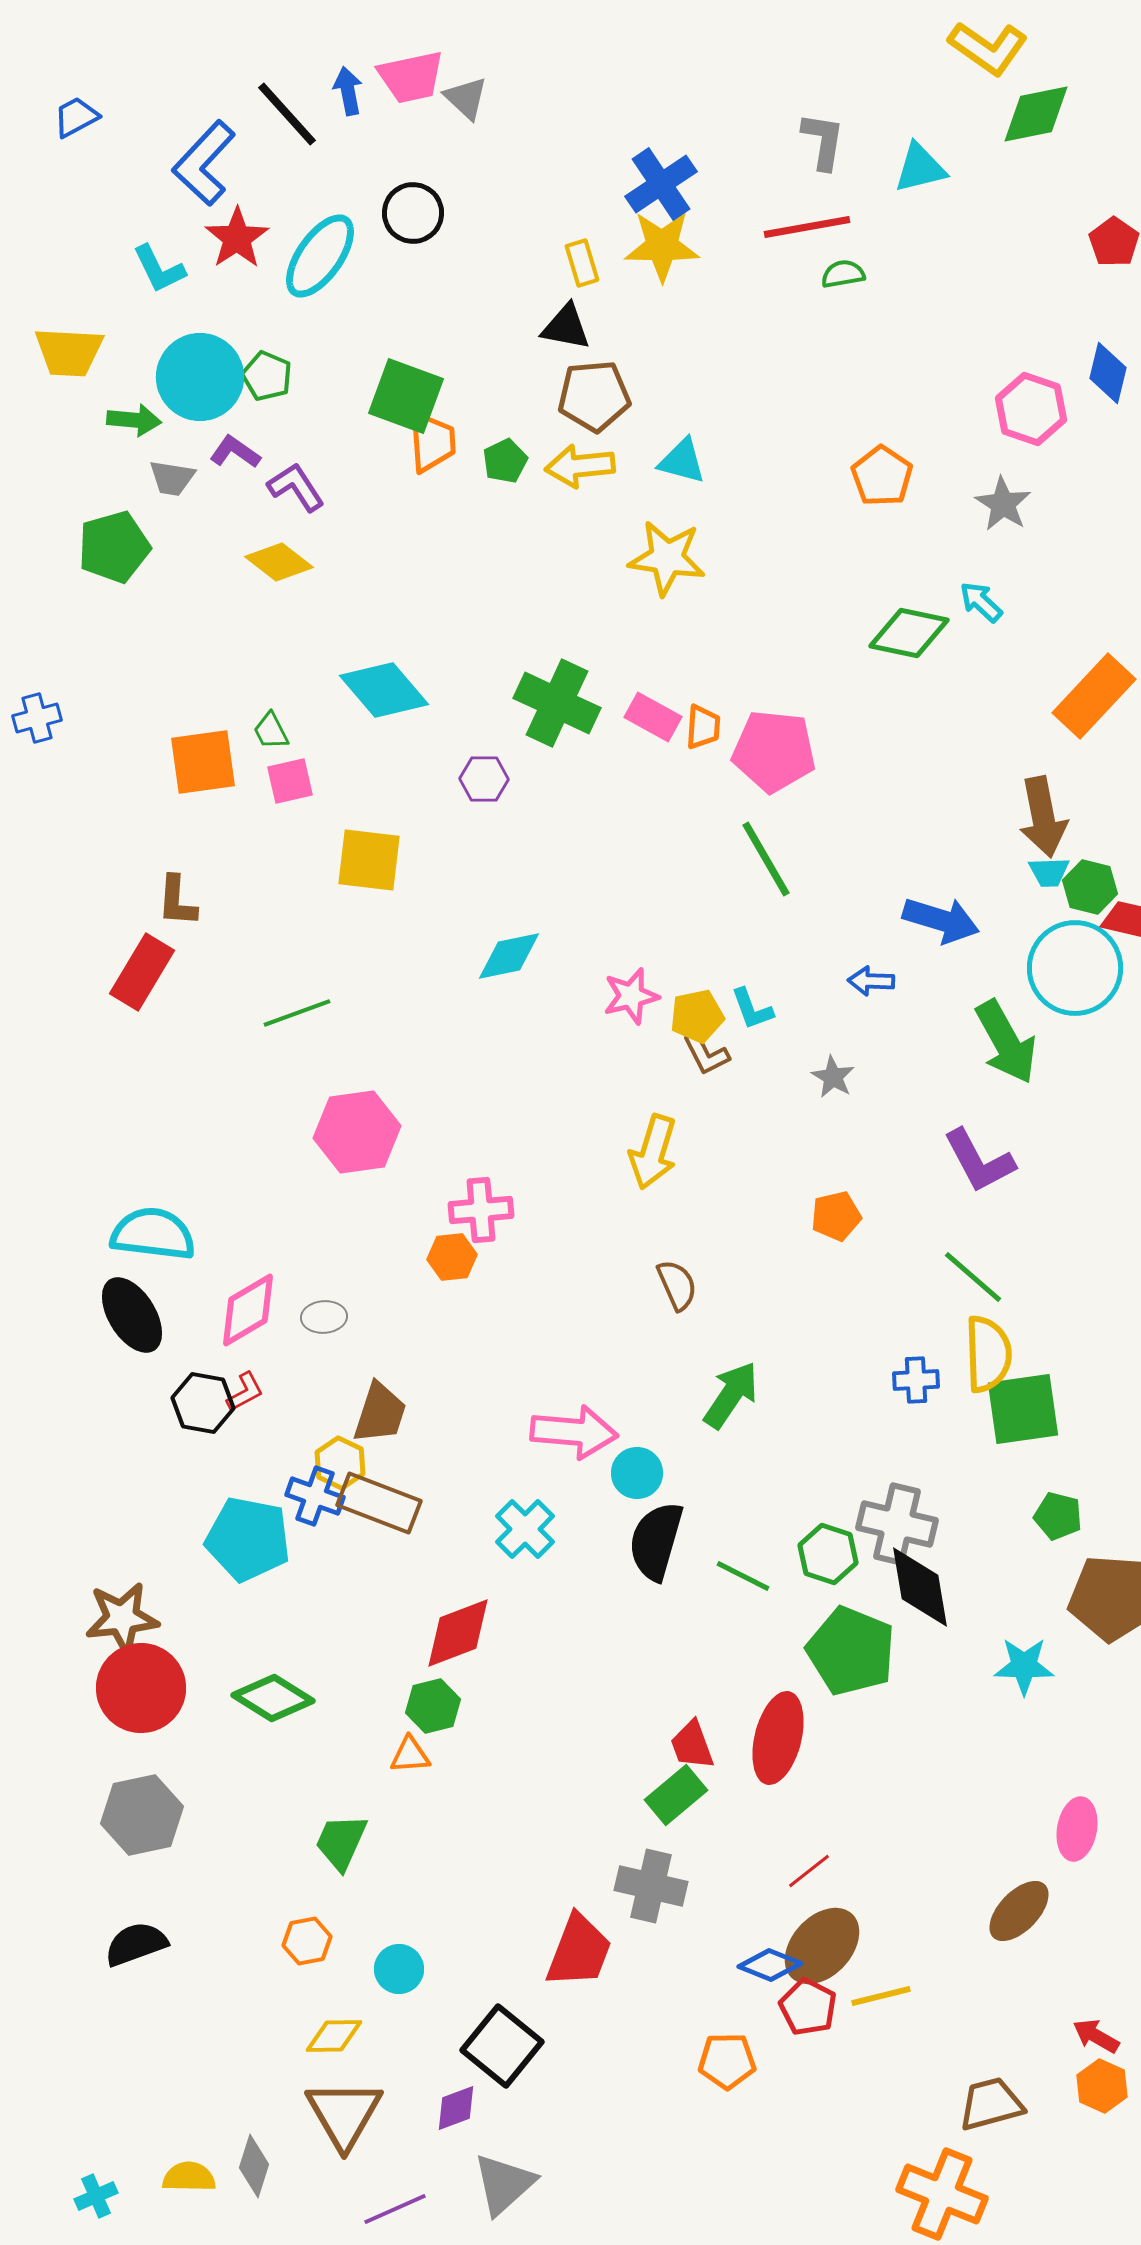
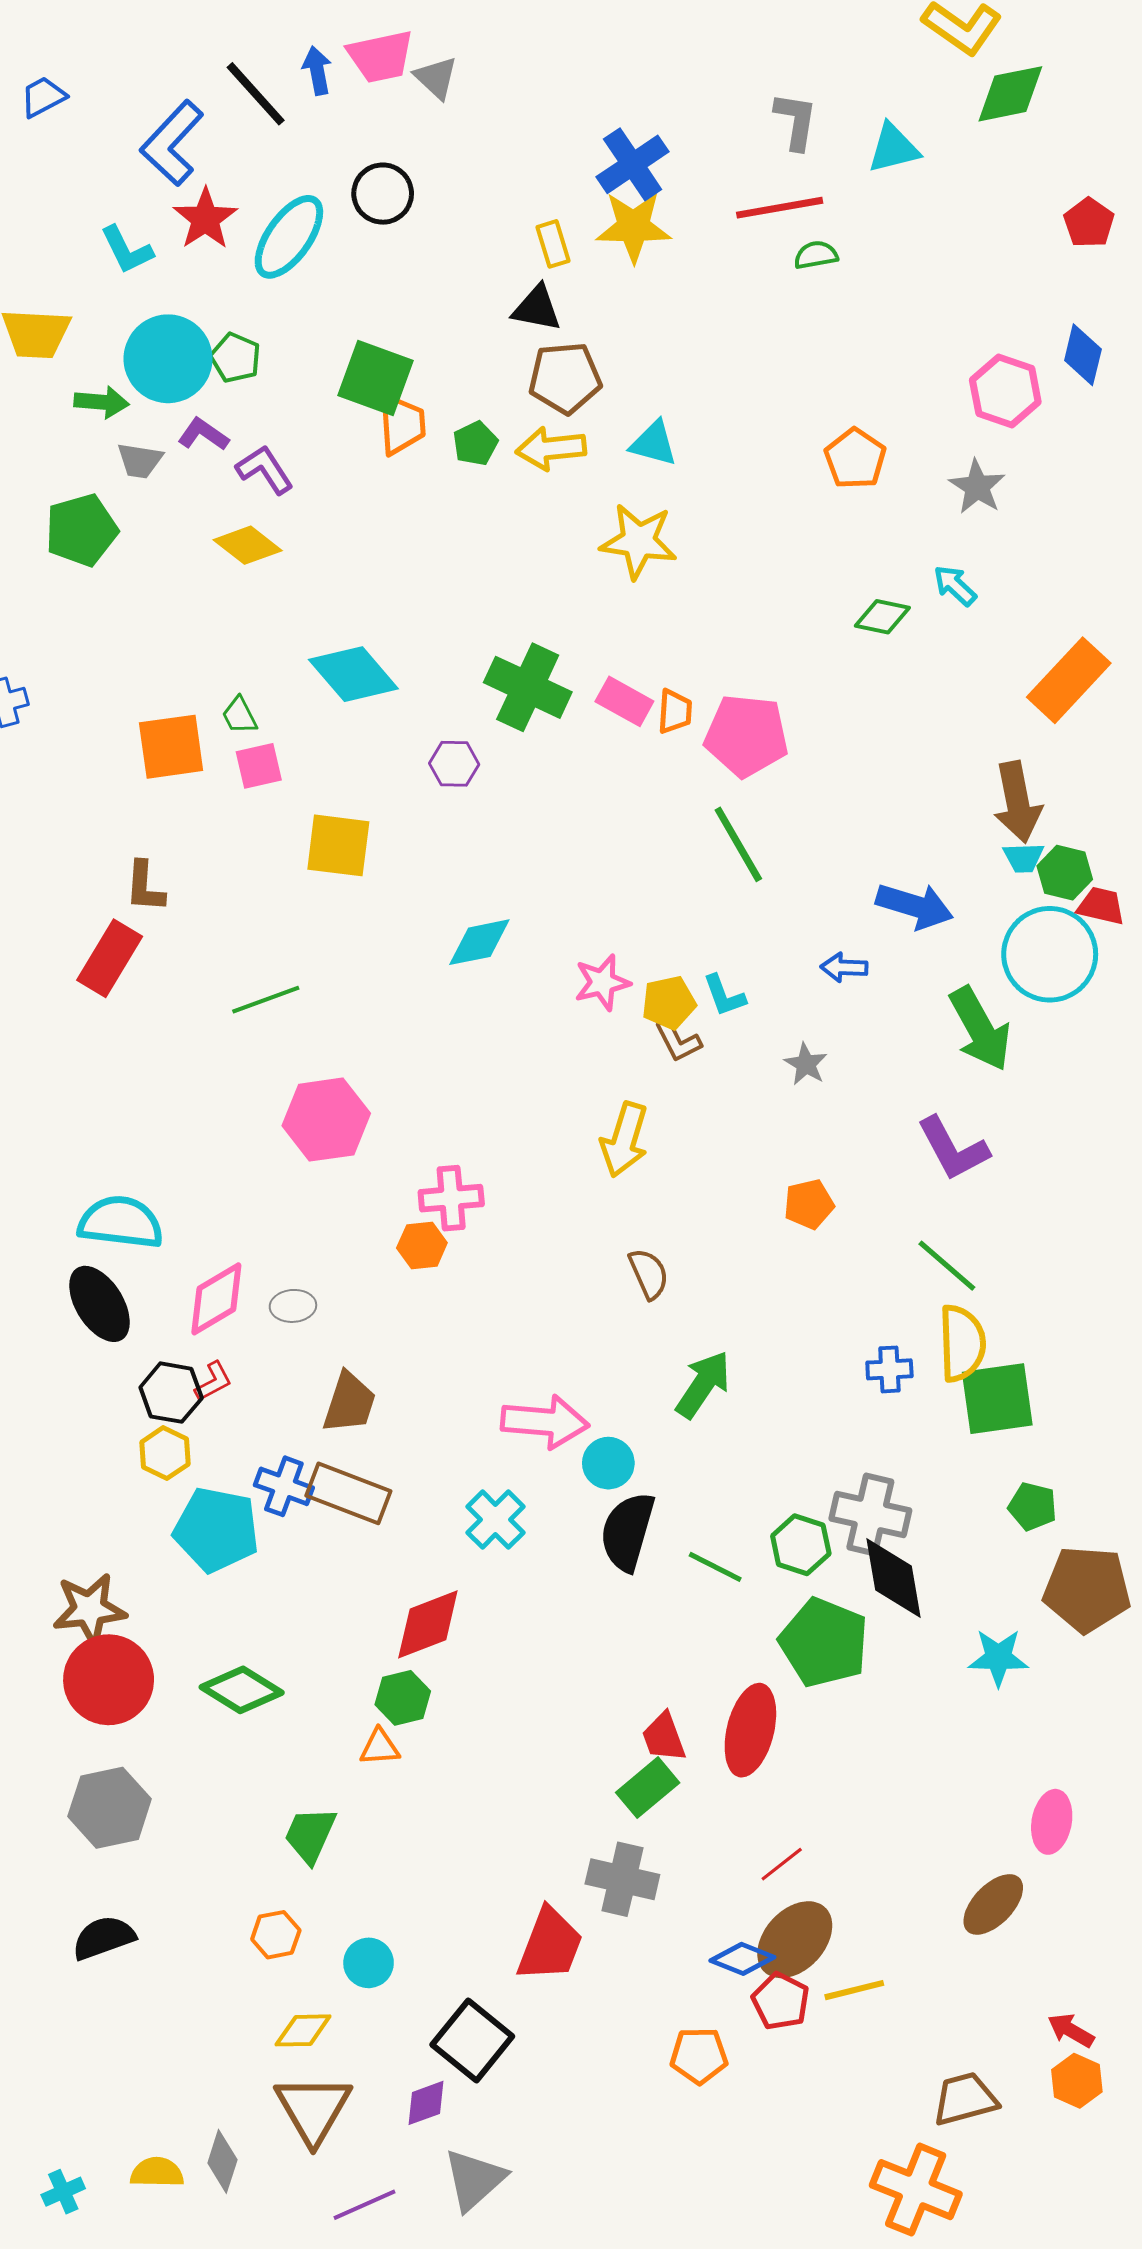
green diamond: (909, 633) -> (882, 617), size x0.7
yellow hexagon: (340, 1463) -> (165, 1453), moved

